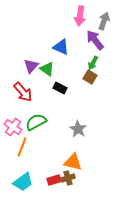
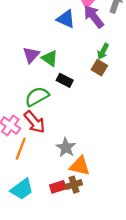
purple arrow: (95, 40) -> (94, 17), moved
blue triangle: (61, 47) -> (66, 19), moved
red arrow: (23, 92) -> (35, 122), moved
green semicircle: (36, 122) -> (37, 97), moved
gray star: (78, 129) -> (66, 147), moved

